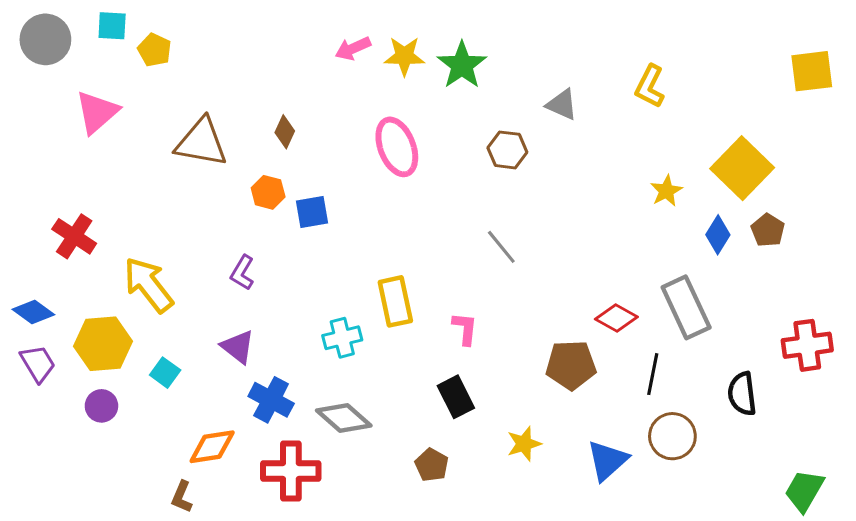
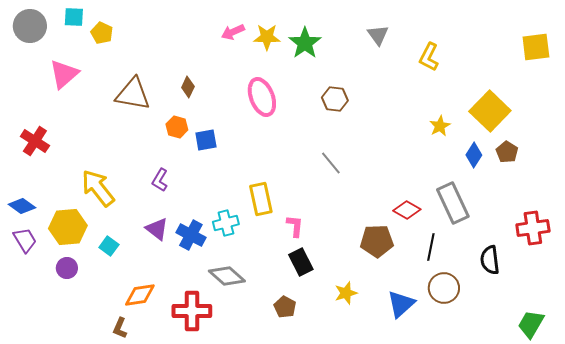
gray triangle: (562, 105) -> (378, 35), moved, turned 30
red cross: (74, 236) -> (35, 141), moved
pink L-shape: (465, 329) -> (295, 226), moved
blue cross: (271, 400) -> (191, 235), moved

